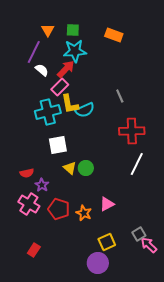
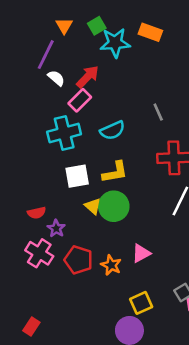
green square: (73, 30) -> (97, 26), turned -32
cyan star: (75, 51) -> (115, 43), moved
yellow L-shape: (70, 104) -> (115, 172), moved, turned -90
green circle: (86, 168) -> (114, 206), size x1.5
red rectangle: (34, 250) -> (31, 327), moved

